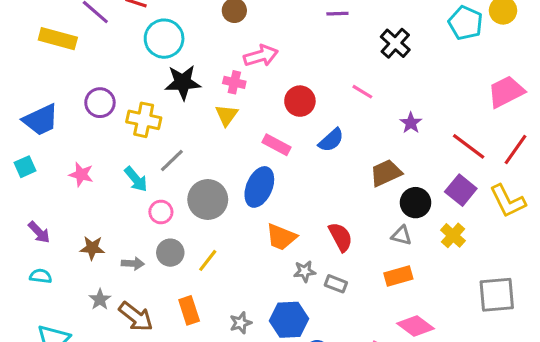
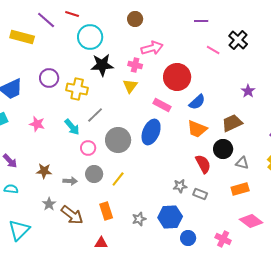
pink line: (362, 92) -> (213, 50), moved
red circle: (300, 101) -> (177, 77), size x1.4
black circle: (416, 203) -> (223, 149), moved
orange trapezoid: (281, 237) -> (197, 129), moved

